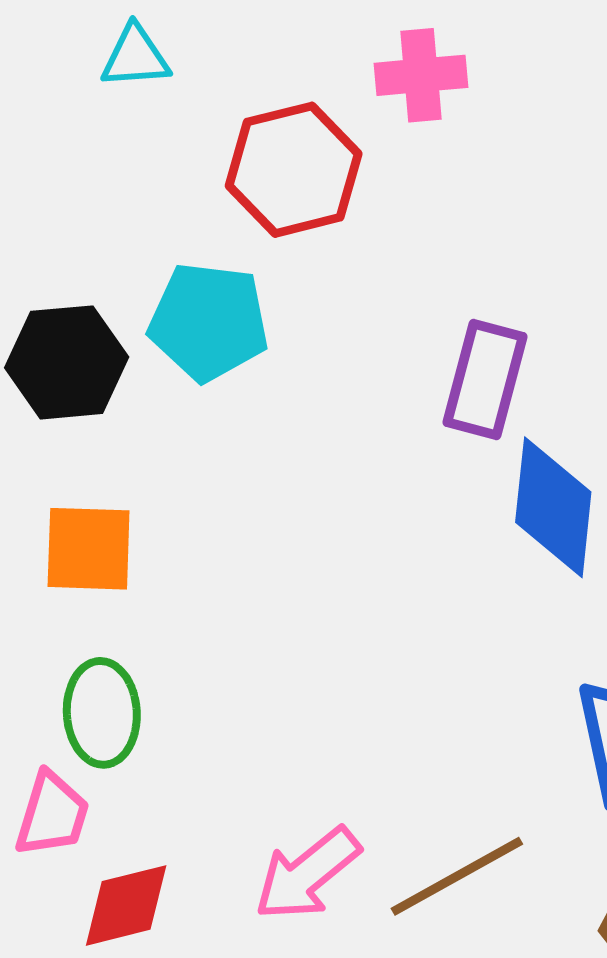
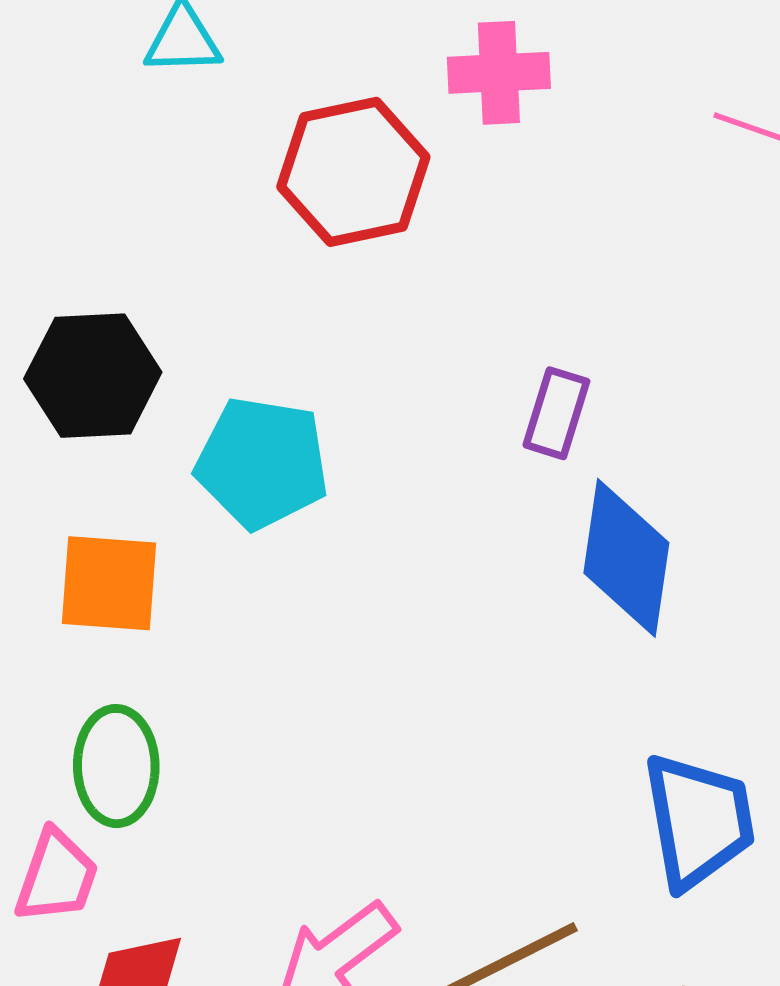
cyan pentagon: (209, 322) -> (262, 463), moved
purple rectangle: (485, 379) -> (556, 413), size x0.7

